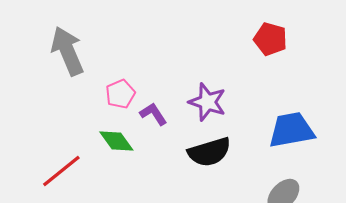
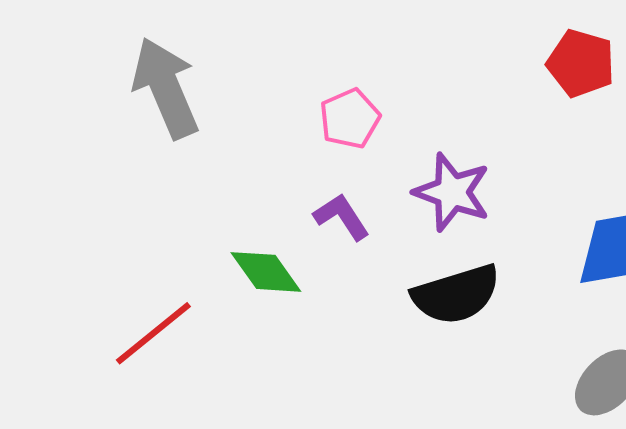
pink pentagon: (120, 94) -> (350, 119), moved

